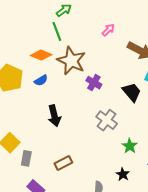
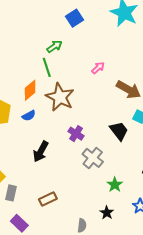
orange diamond: (41, 55) -> (30, 90), turned -65
purple cross: (94, 83) -> (76, 134), moved
black arrow: (54, 116) -> (41, 151), turned 40

